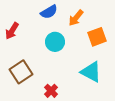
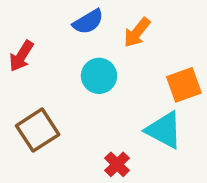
orange square: (97, 37) -> (184, 85), moved
red cross: (51, 91) -> (117, 164), moved

